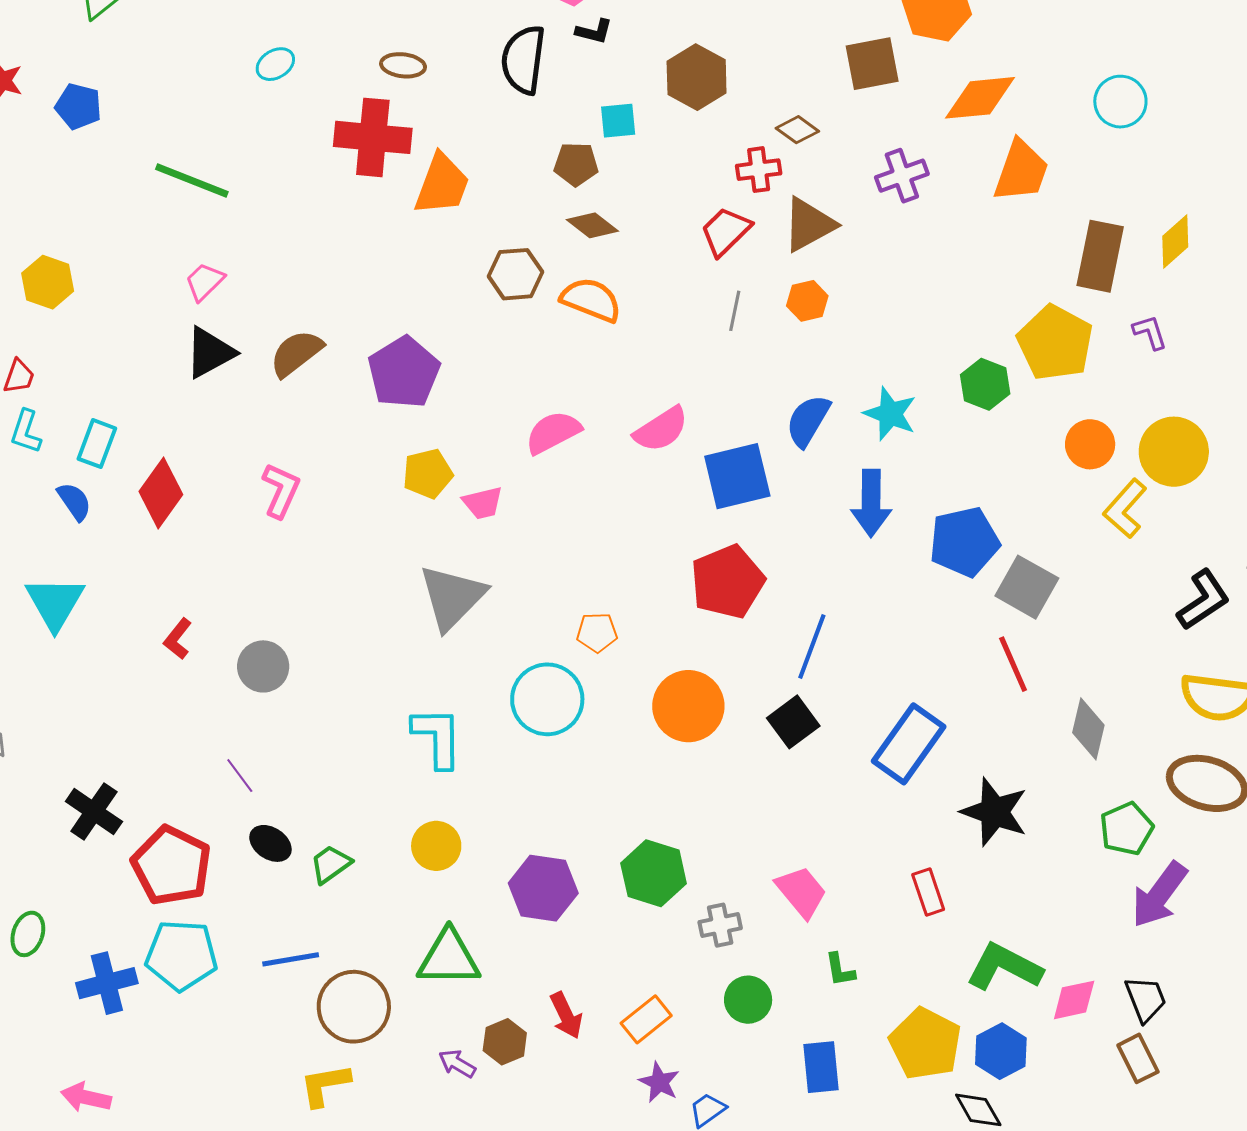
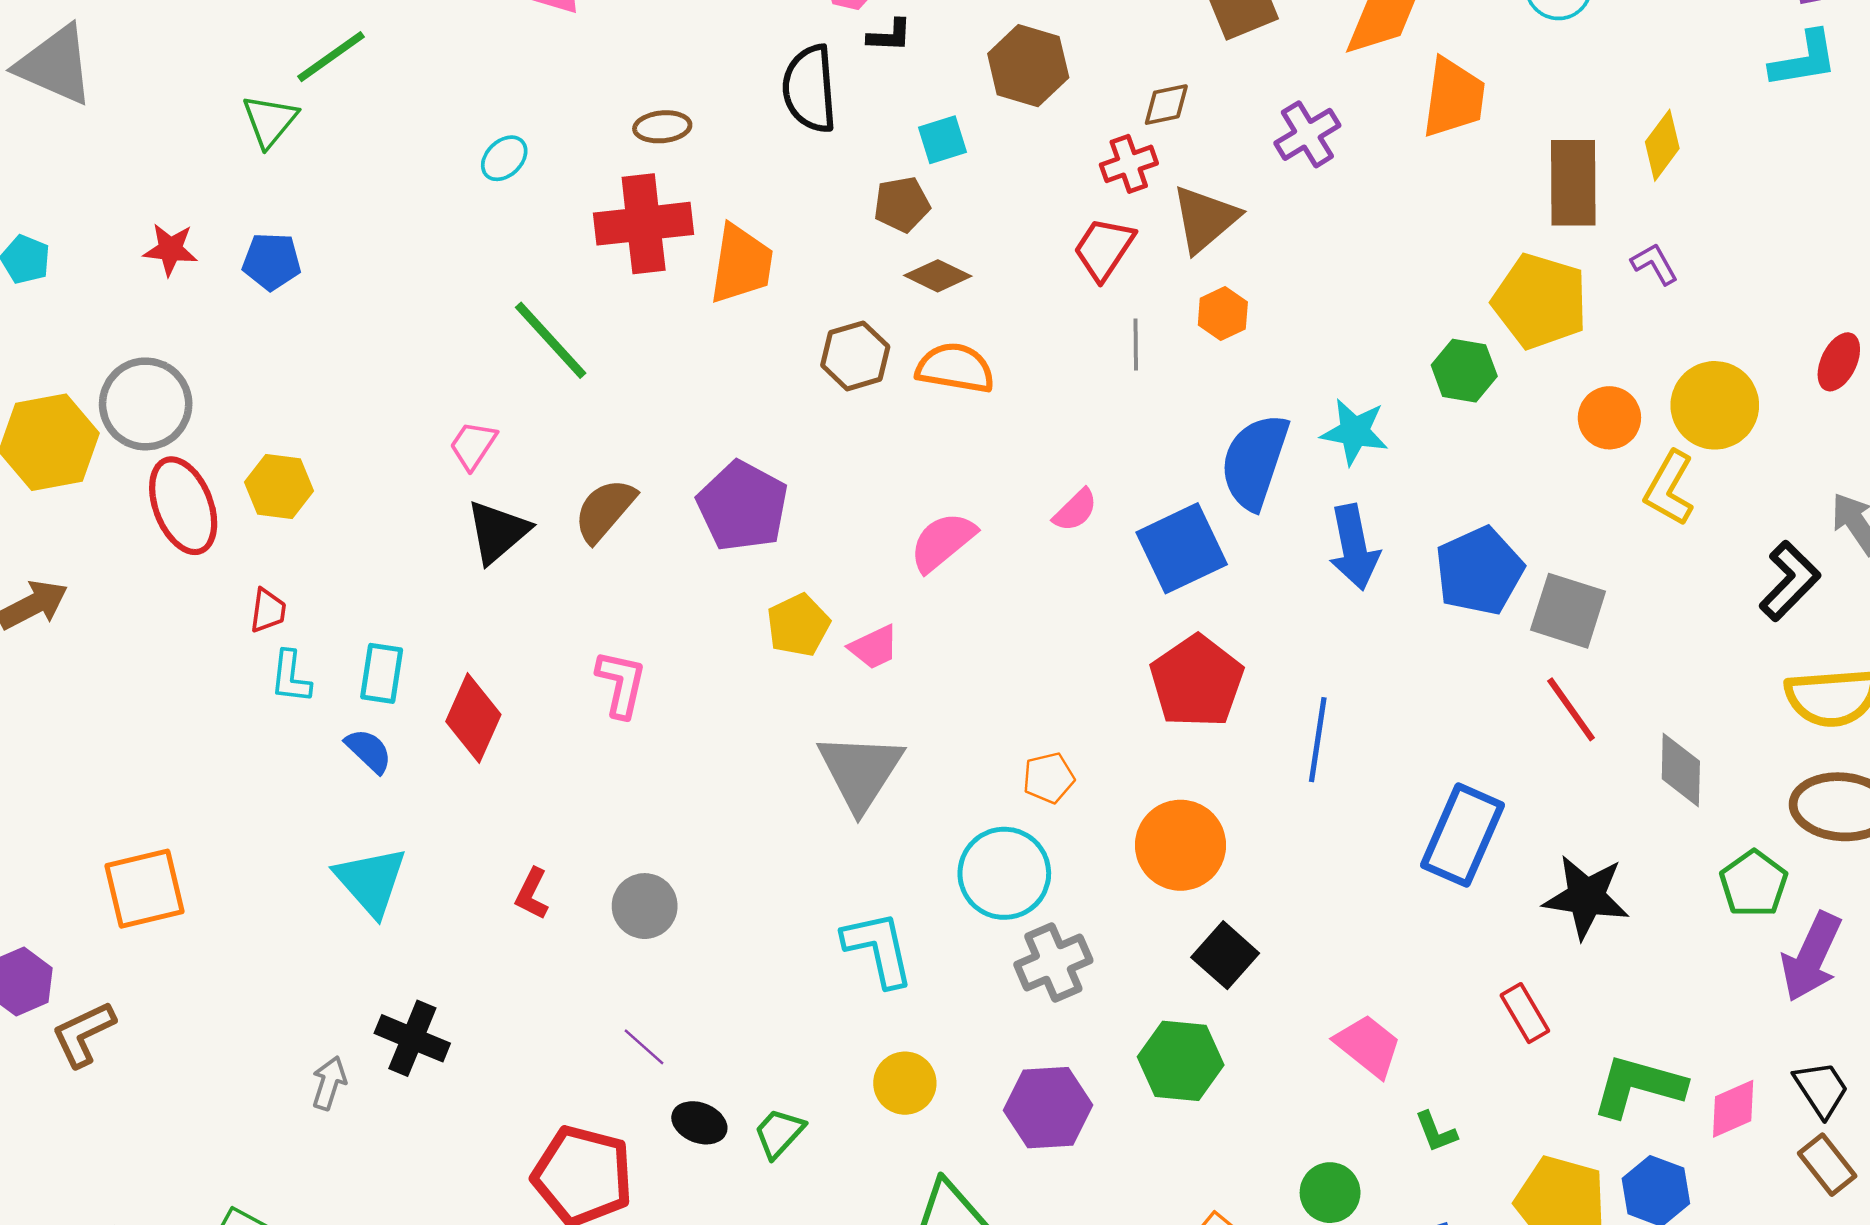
brown diamond: (797, 130) -> (1166, 105), turned -36
green line: (192, 181) -> (551, 340), moved, turned 38
blue semicircle: (808, 421) -> (1255, 461), size x1.4
pink semicircle: (661, 429) -> (1075, 510), size x0.7
black square: (793, 722) -> (1225, 955), moved
black cross: (94, 812) -> (412, 1038), moved
gray cross: (720, 925) -> (1053, 963), moved, size x1.4

